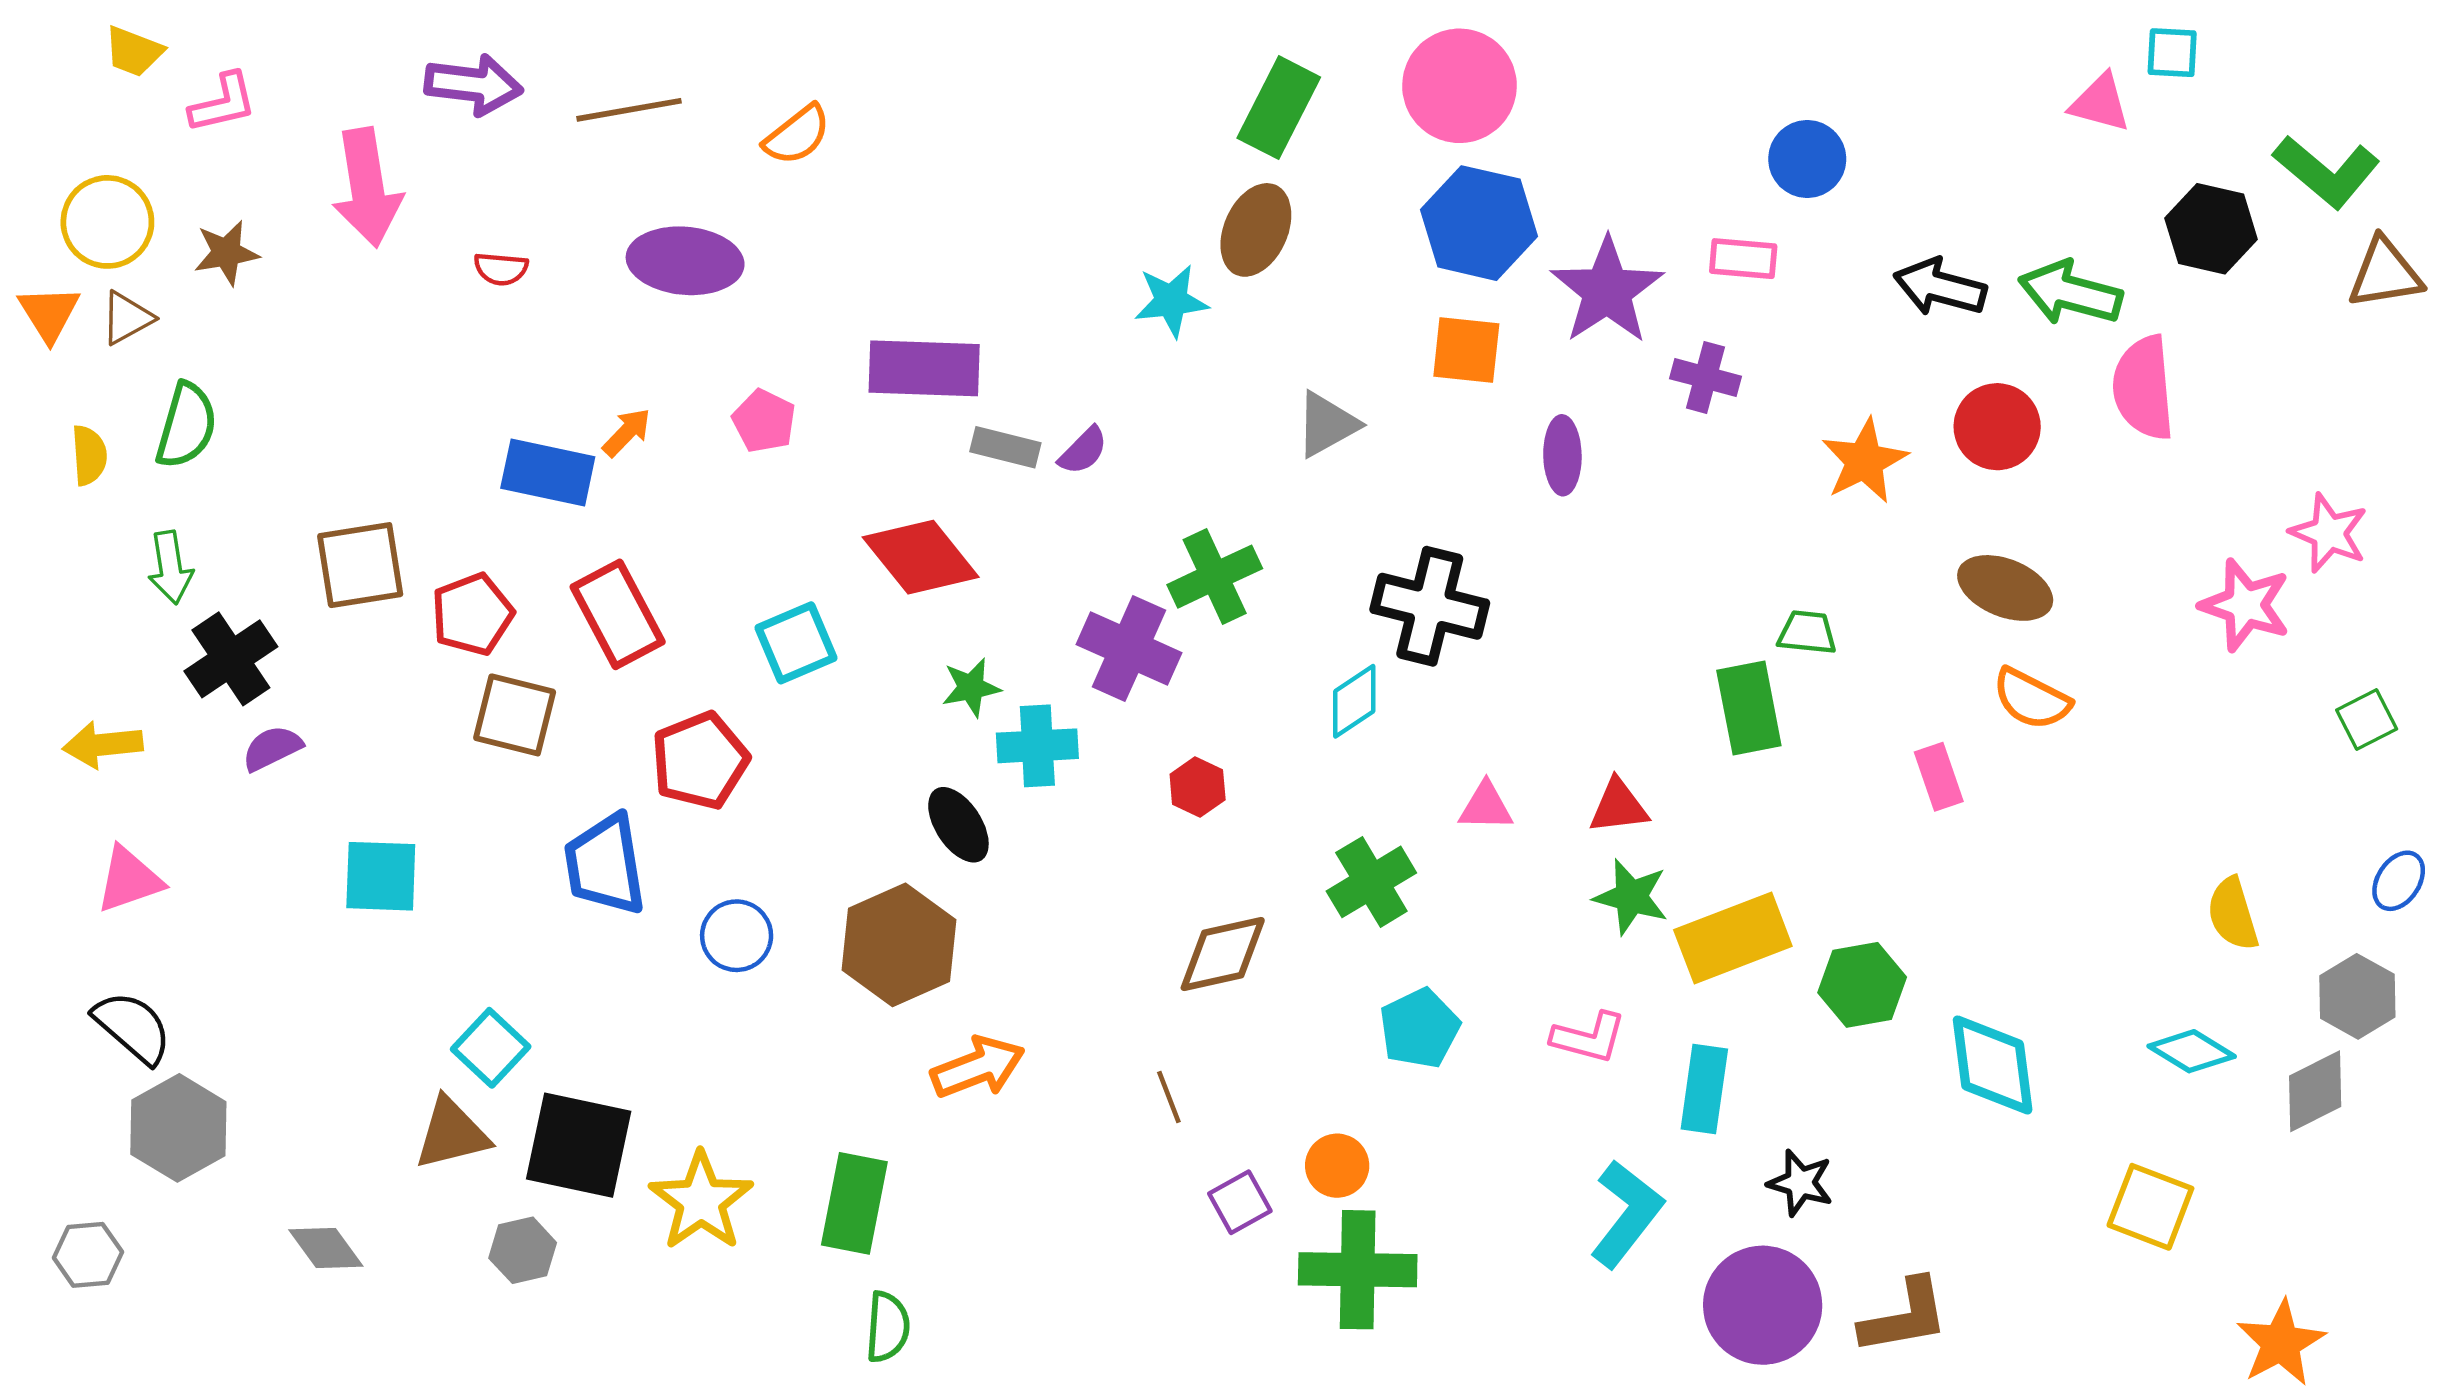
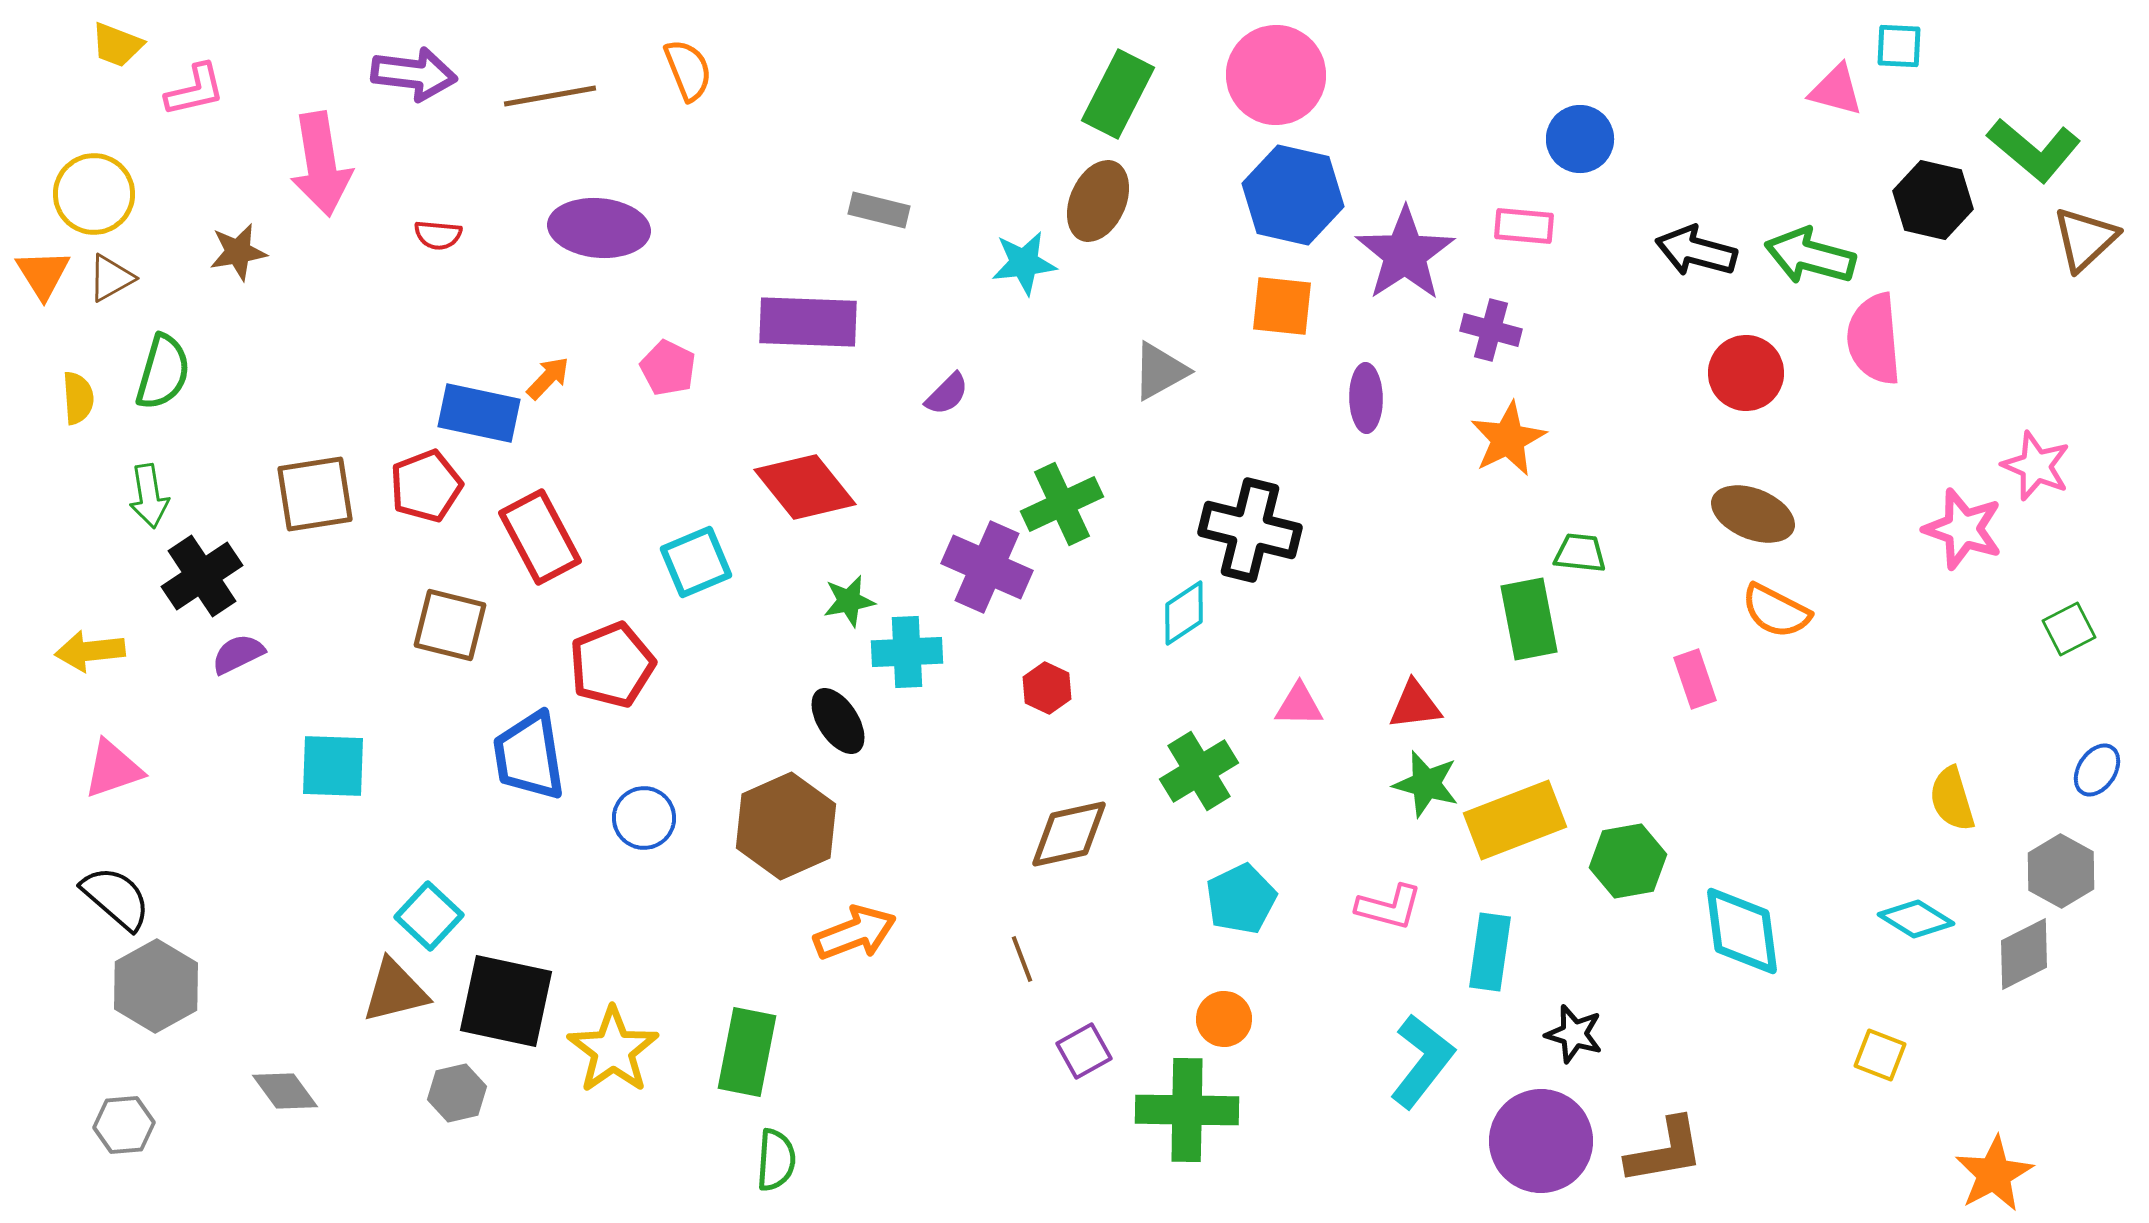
orange semicircle: (797, 135) -> (688, 70), moved, turned -74
brown star: (226, 253) -> (238, 252), moved
brown triangle: (2385, 273) -> (2085, 239), turned -34
gray rectangle: (1005, 447) -> (879, 210), moved
orange star: (1864, 461) -> (1508, 439), moved
red pentagon: (472, 614) -> (426, 486), moved
orange circle: (1337, 1166) -> (1224, 1019), moved
yellow square: (2150, 1207) -> (1880, 1055), size x0.7
gray hexagon: (88, 1255) -> (124, 1125), moved

